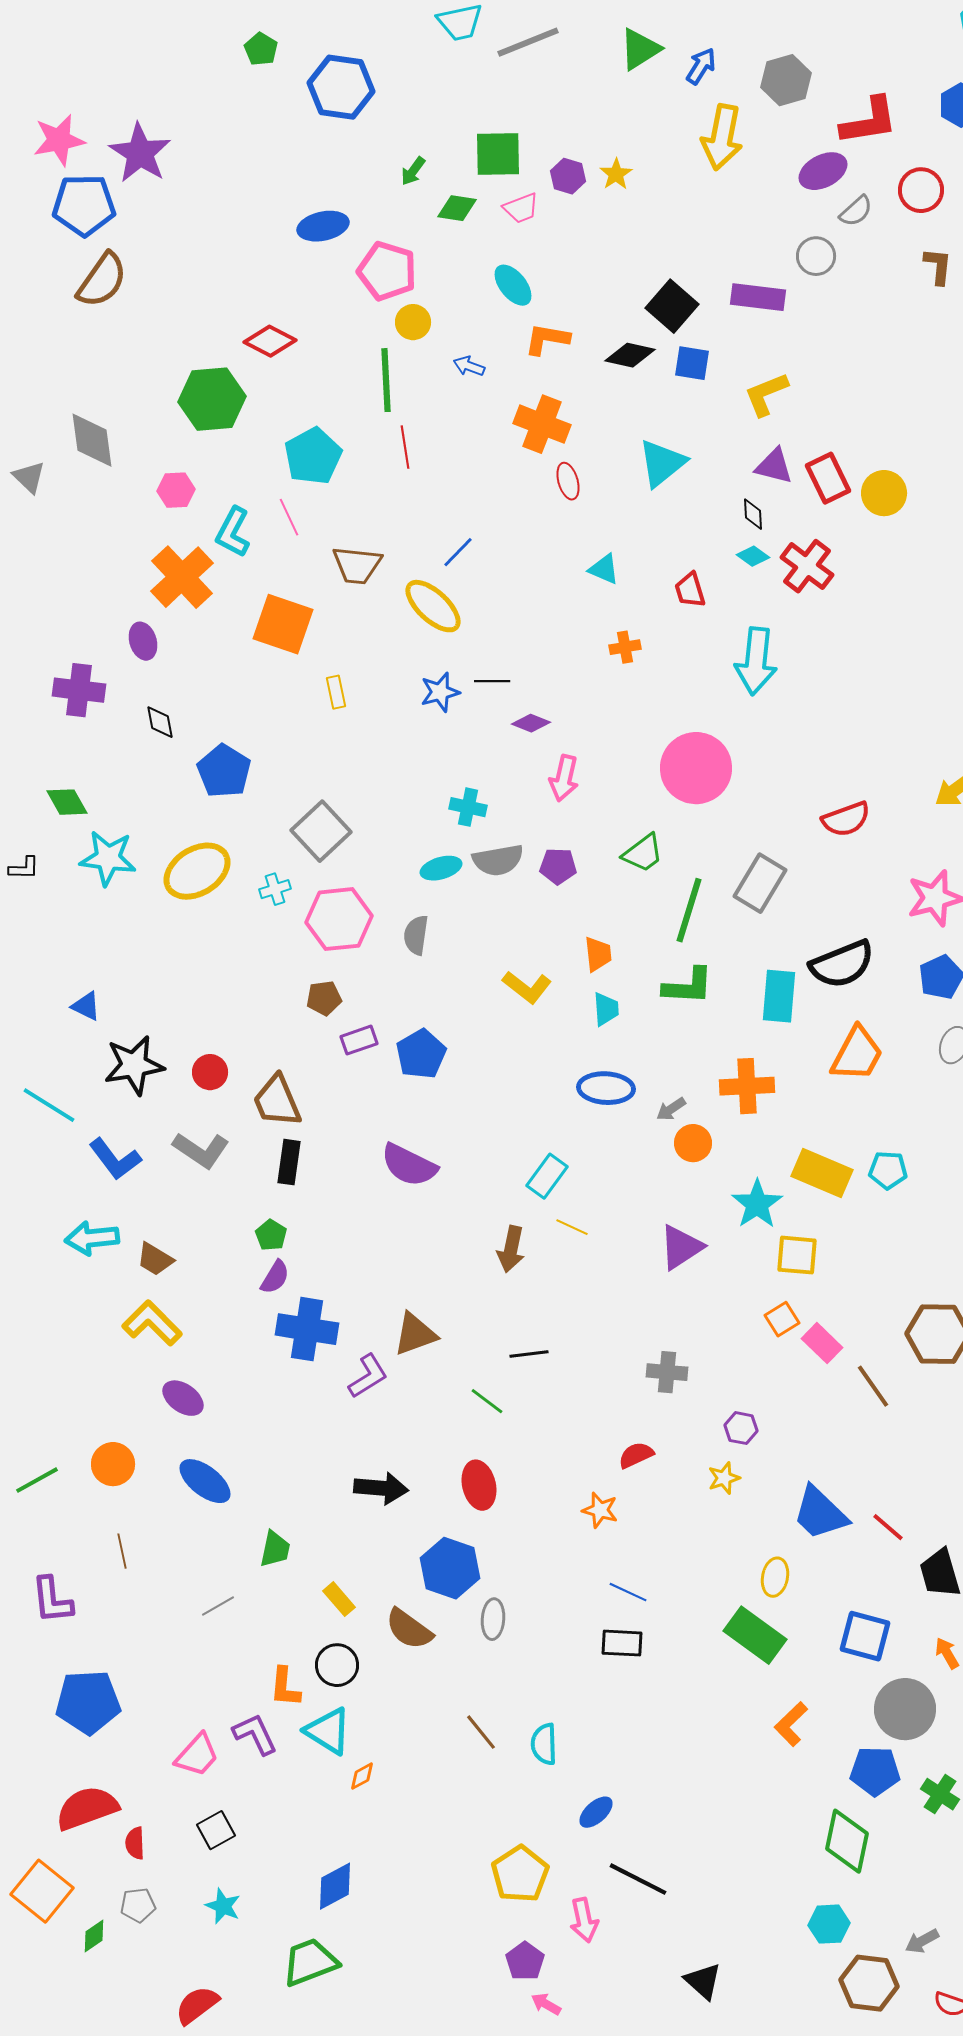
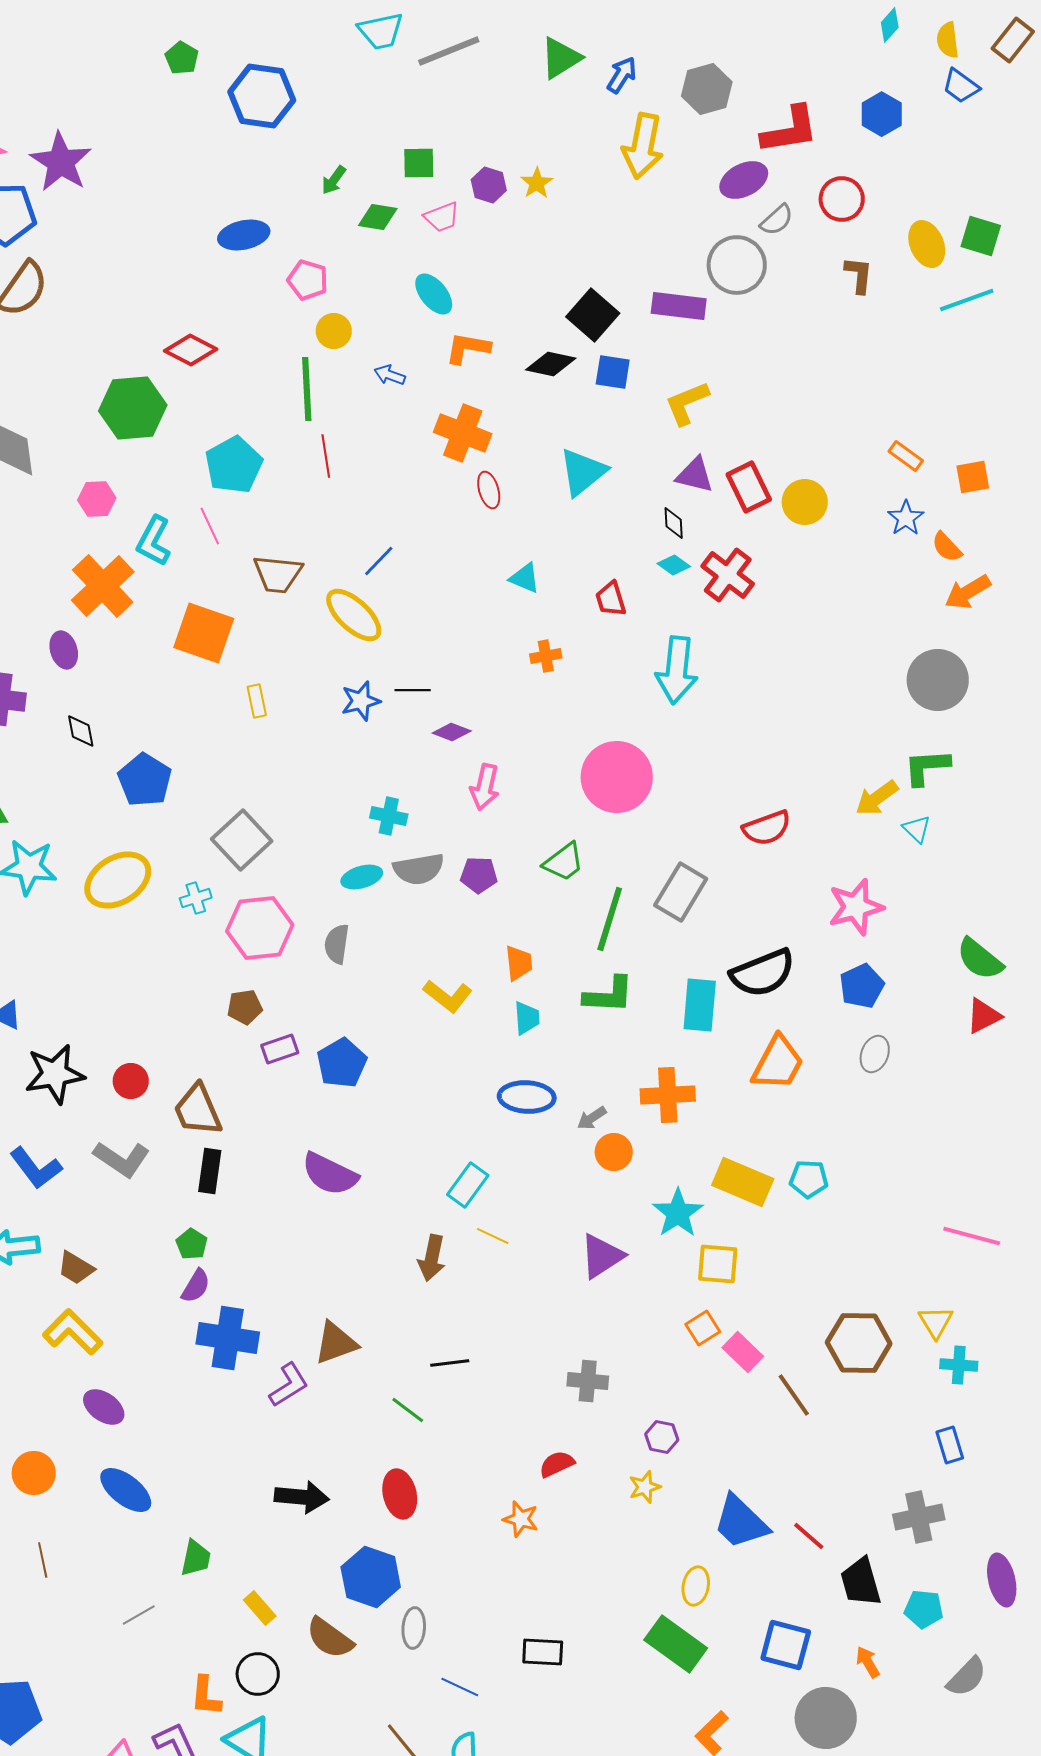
green square: (498, 154) -> (419, 163), size x0.7
gray circle: (816, 256) -> (737, 265), size x1.5
pink pentagon: (387, 271) -> (308, 280), size x0.7
blue line: (628, 1592) -> (460, 1687), moved

